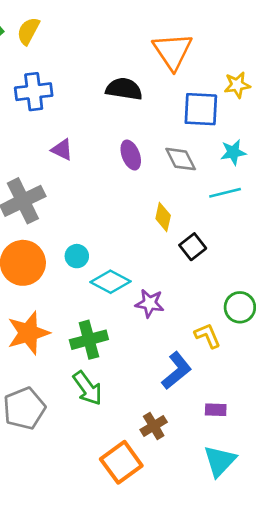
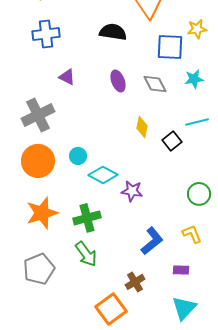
cyan line: (225, 193) -> (197, 122), moved
black square: (193, 247) -> (172, 141), moved
yellow L-shape: (208, 336) -> (192, 234), moved

